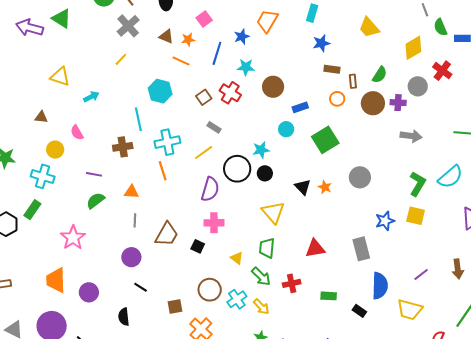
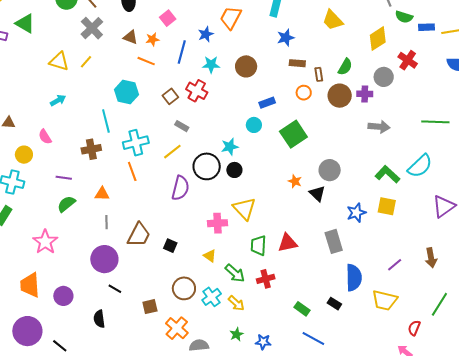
green semicircle: (440, 27) -> (404, 17), turned -48
yellow triangle: (60, 77) -> (59, 61), moved
brown circle: (273, 87) -> (246, 66), moved
green L-shape: (418, 184) -> (387, 174), turned -75
black triangle: (303, 187) -> (317, 194), moved
pink cross: (214, 223) -> (218, 223), moved
green trapezoid: (267, 248) -> (258, 245), moved
purple circle: (131, 257) -> (104, 259), size x1.4
green rectangle: (329, 296) -> (302, 309), moved, turned 35

